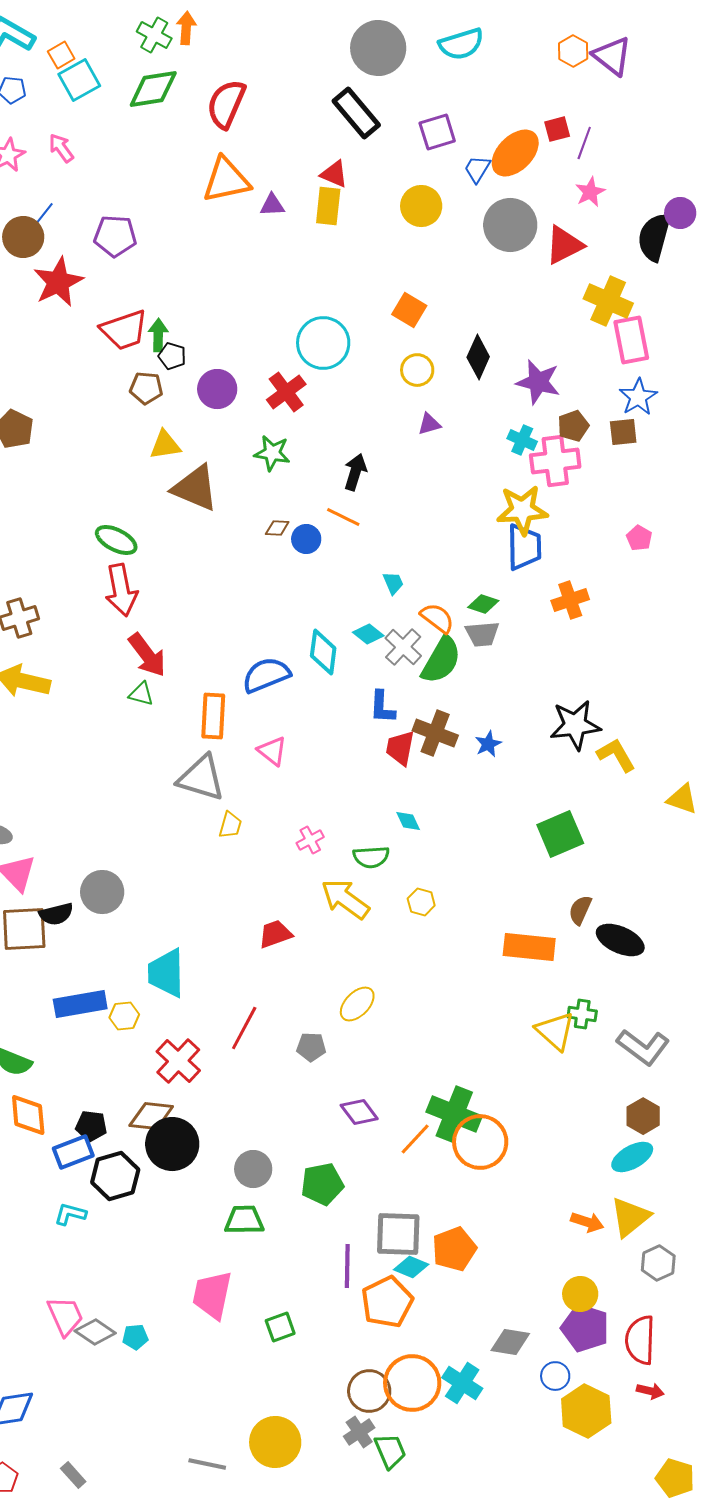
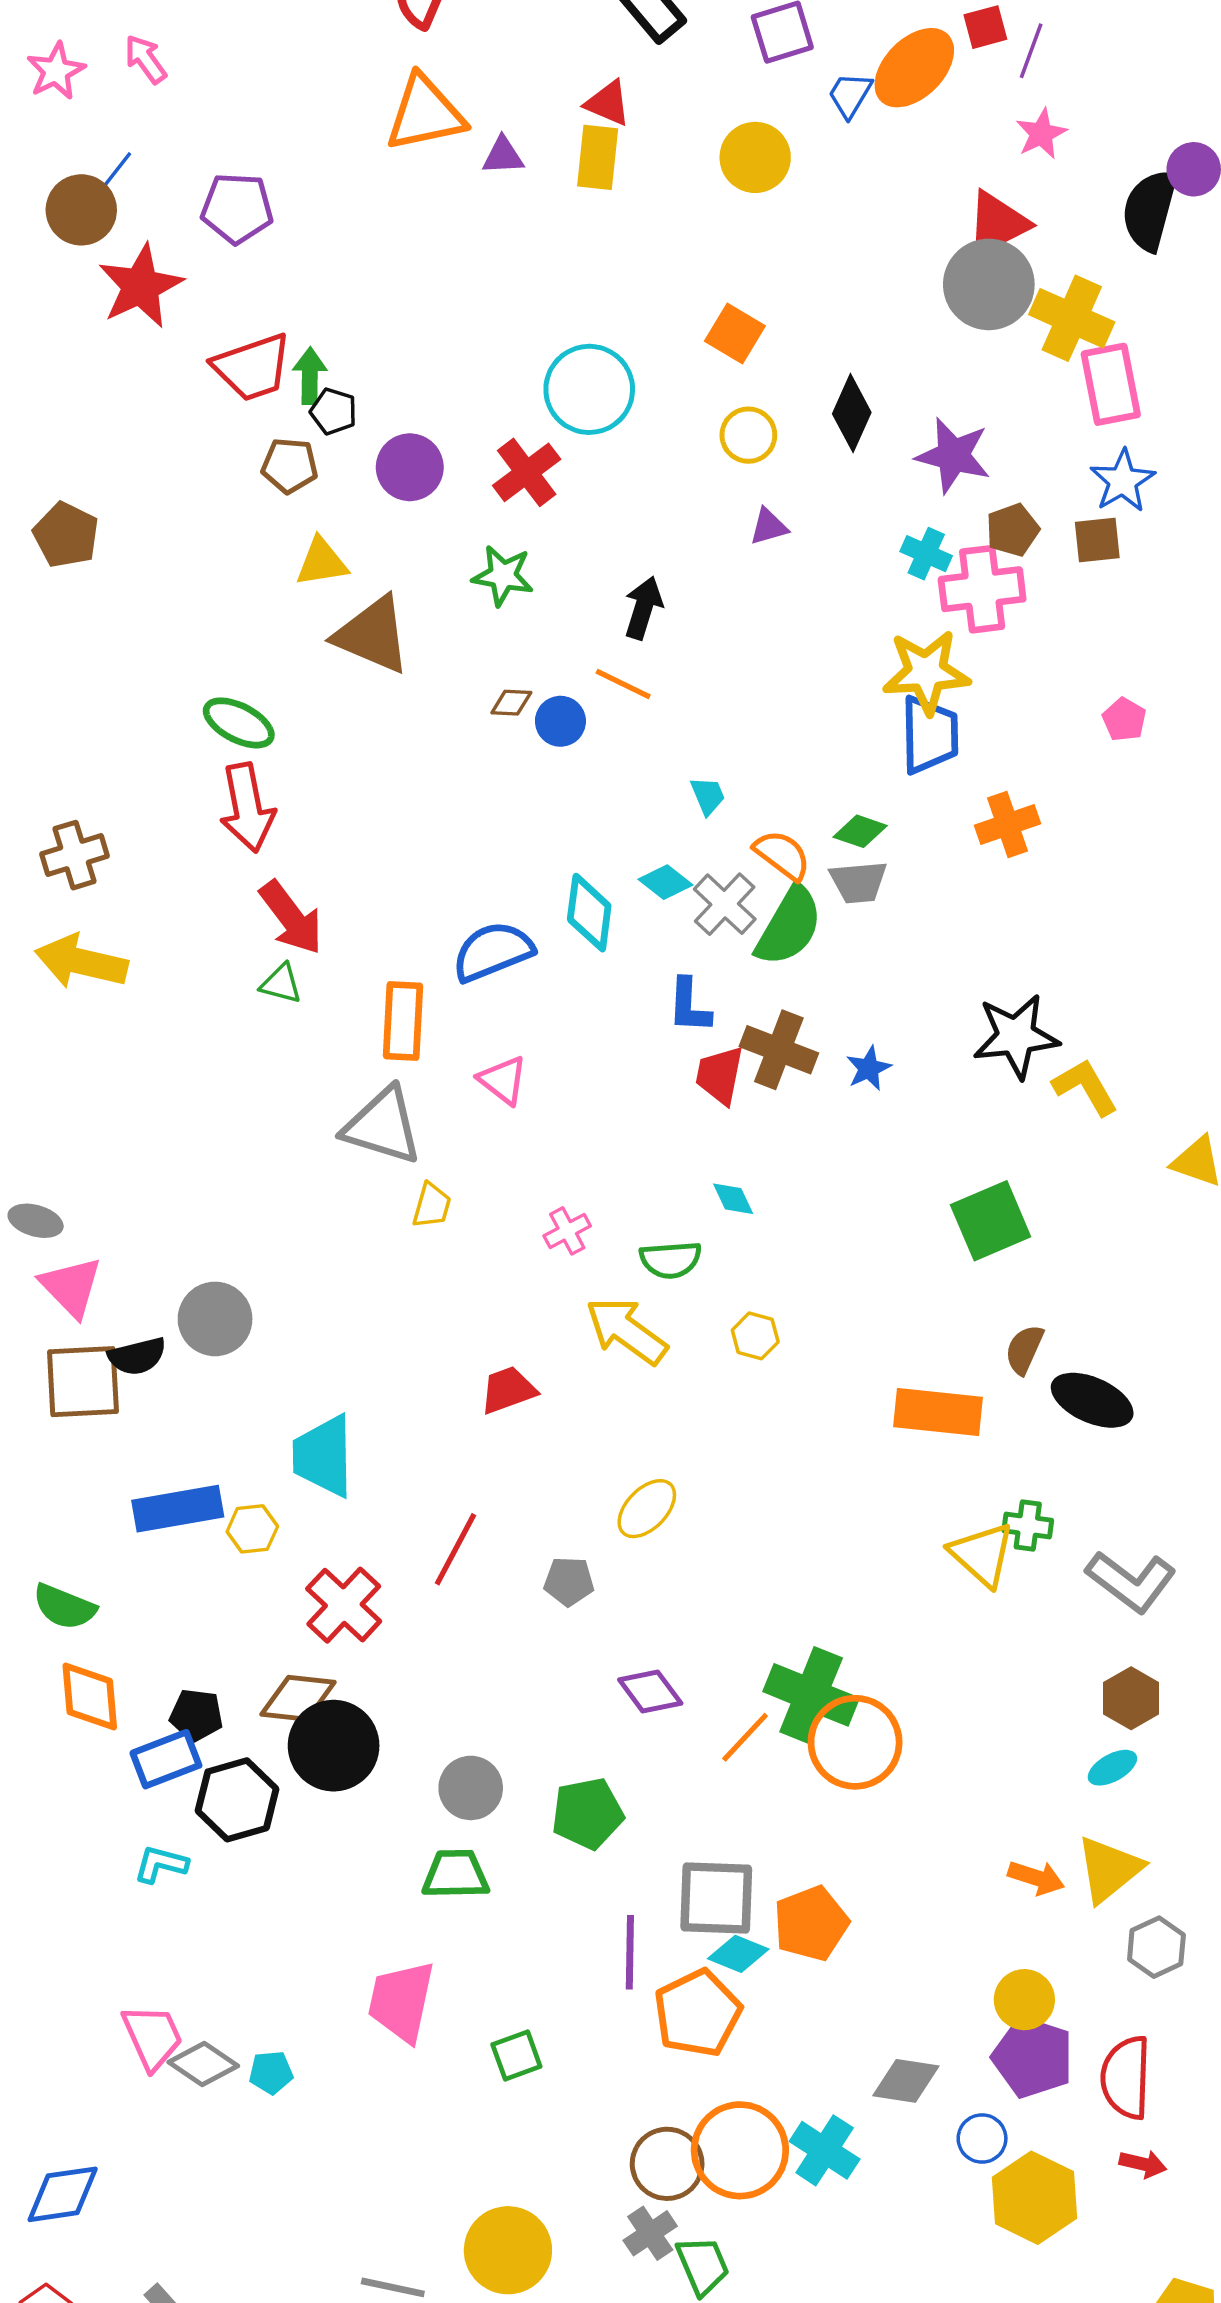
gray circle: (510, 225) -> (989, 284), moved
cyan ellipse: (632, 1157) -> (1112, 1768), size x0.7

